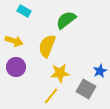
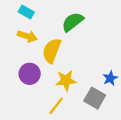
yellow arrow: (14, 41) -> (27, 36), moved
purple circle: (16, 67) -> (30, 74), moved

